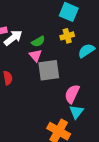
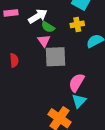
white arrow: (13, 38) -> (38, 16), moved
green semicircle: (38, 41) -> (48, 27), turned 56

